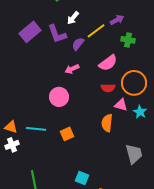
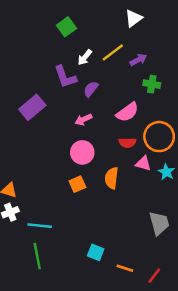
yellow line: (96, 31) -> (113, 52), moved
purple rectangle: (30, 32) -> (32, 107), moved
pink circle: (59, 97) -> (82, 152), moved
orange semicircle: (107, 123) -> (112, 178), moved
cyan line: (36, 129) -> (40, 226), moved
orange square: (67, 134) -> (77, 184), moved

